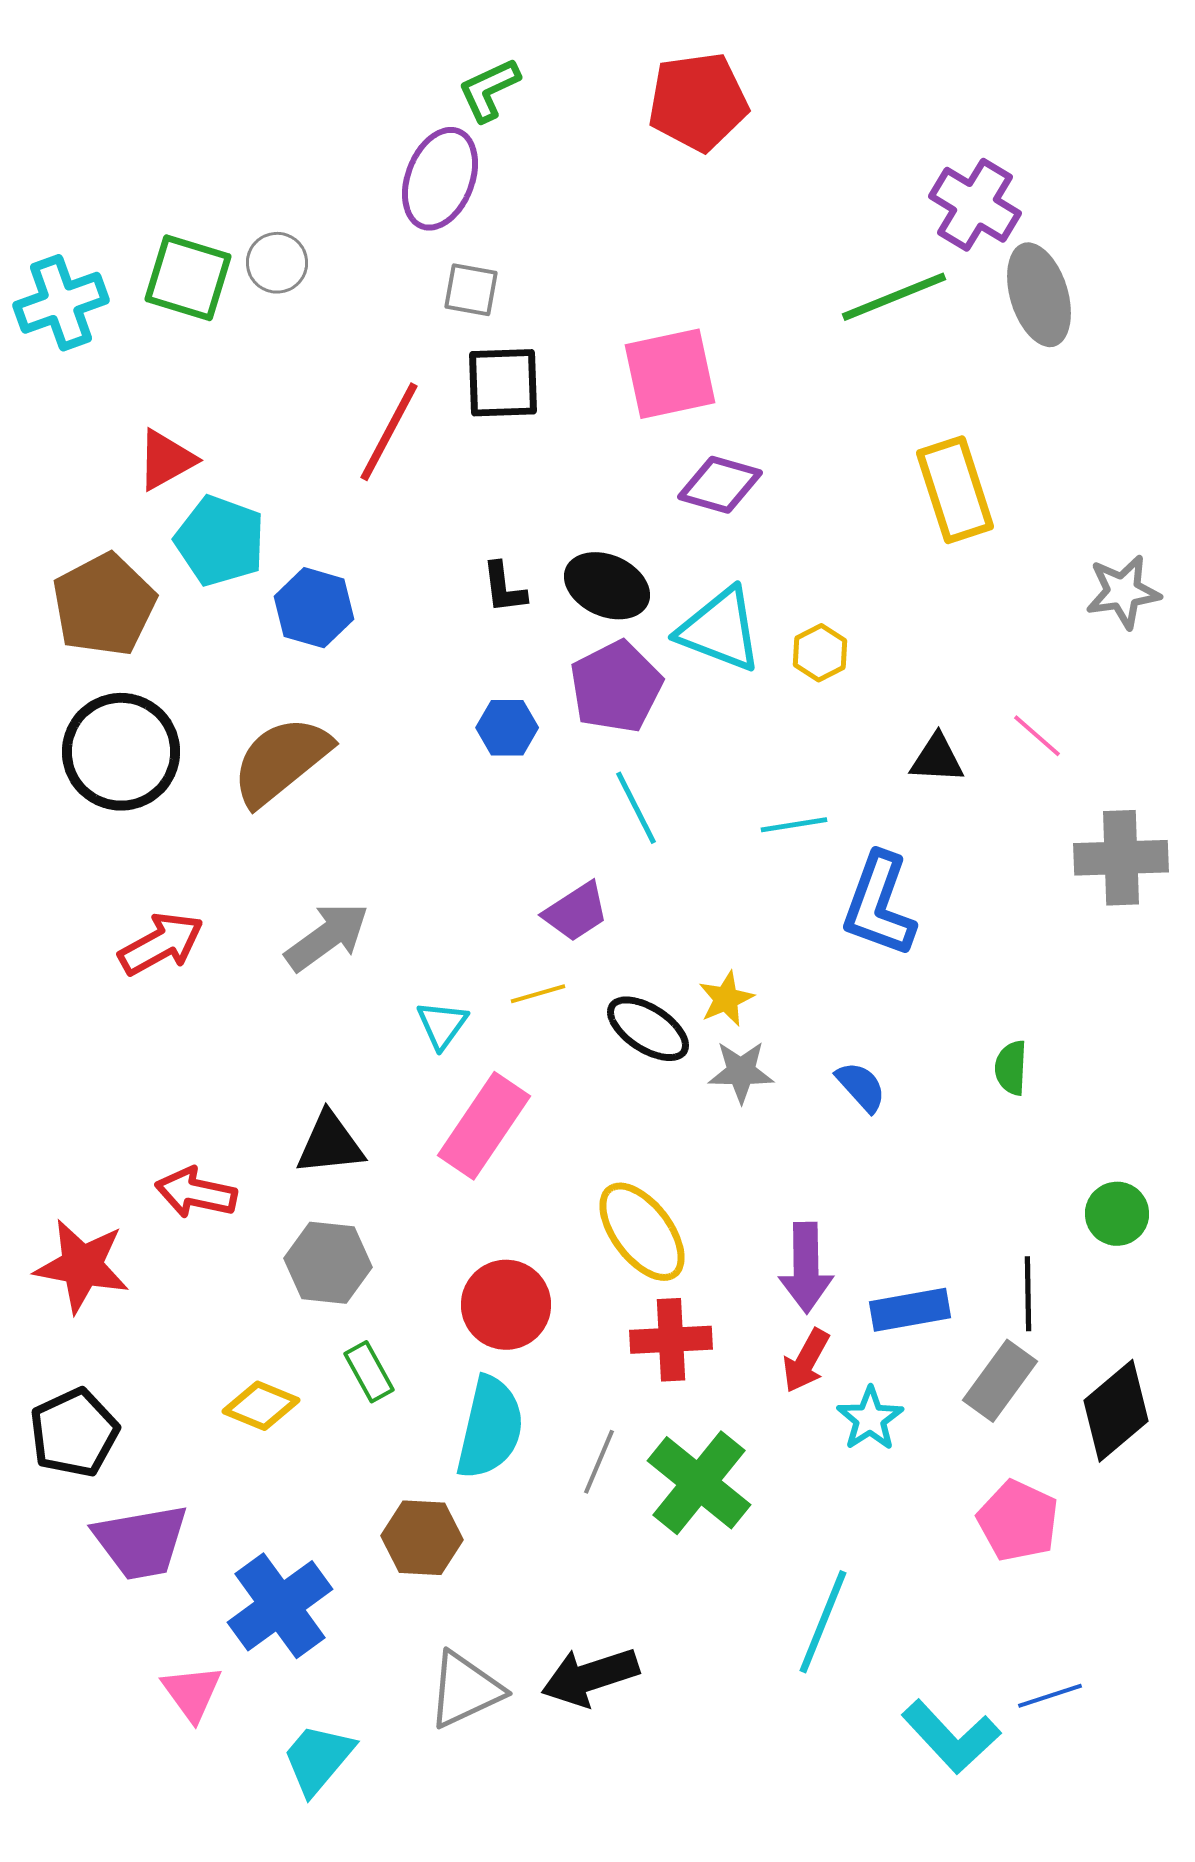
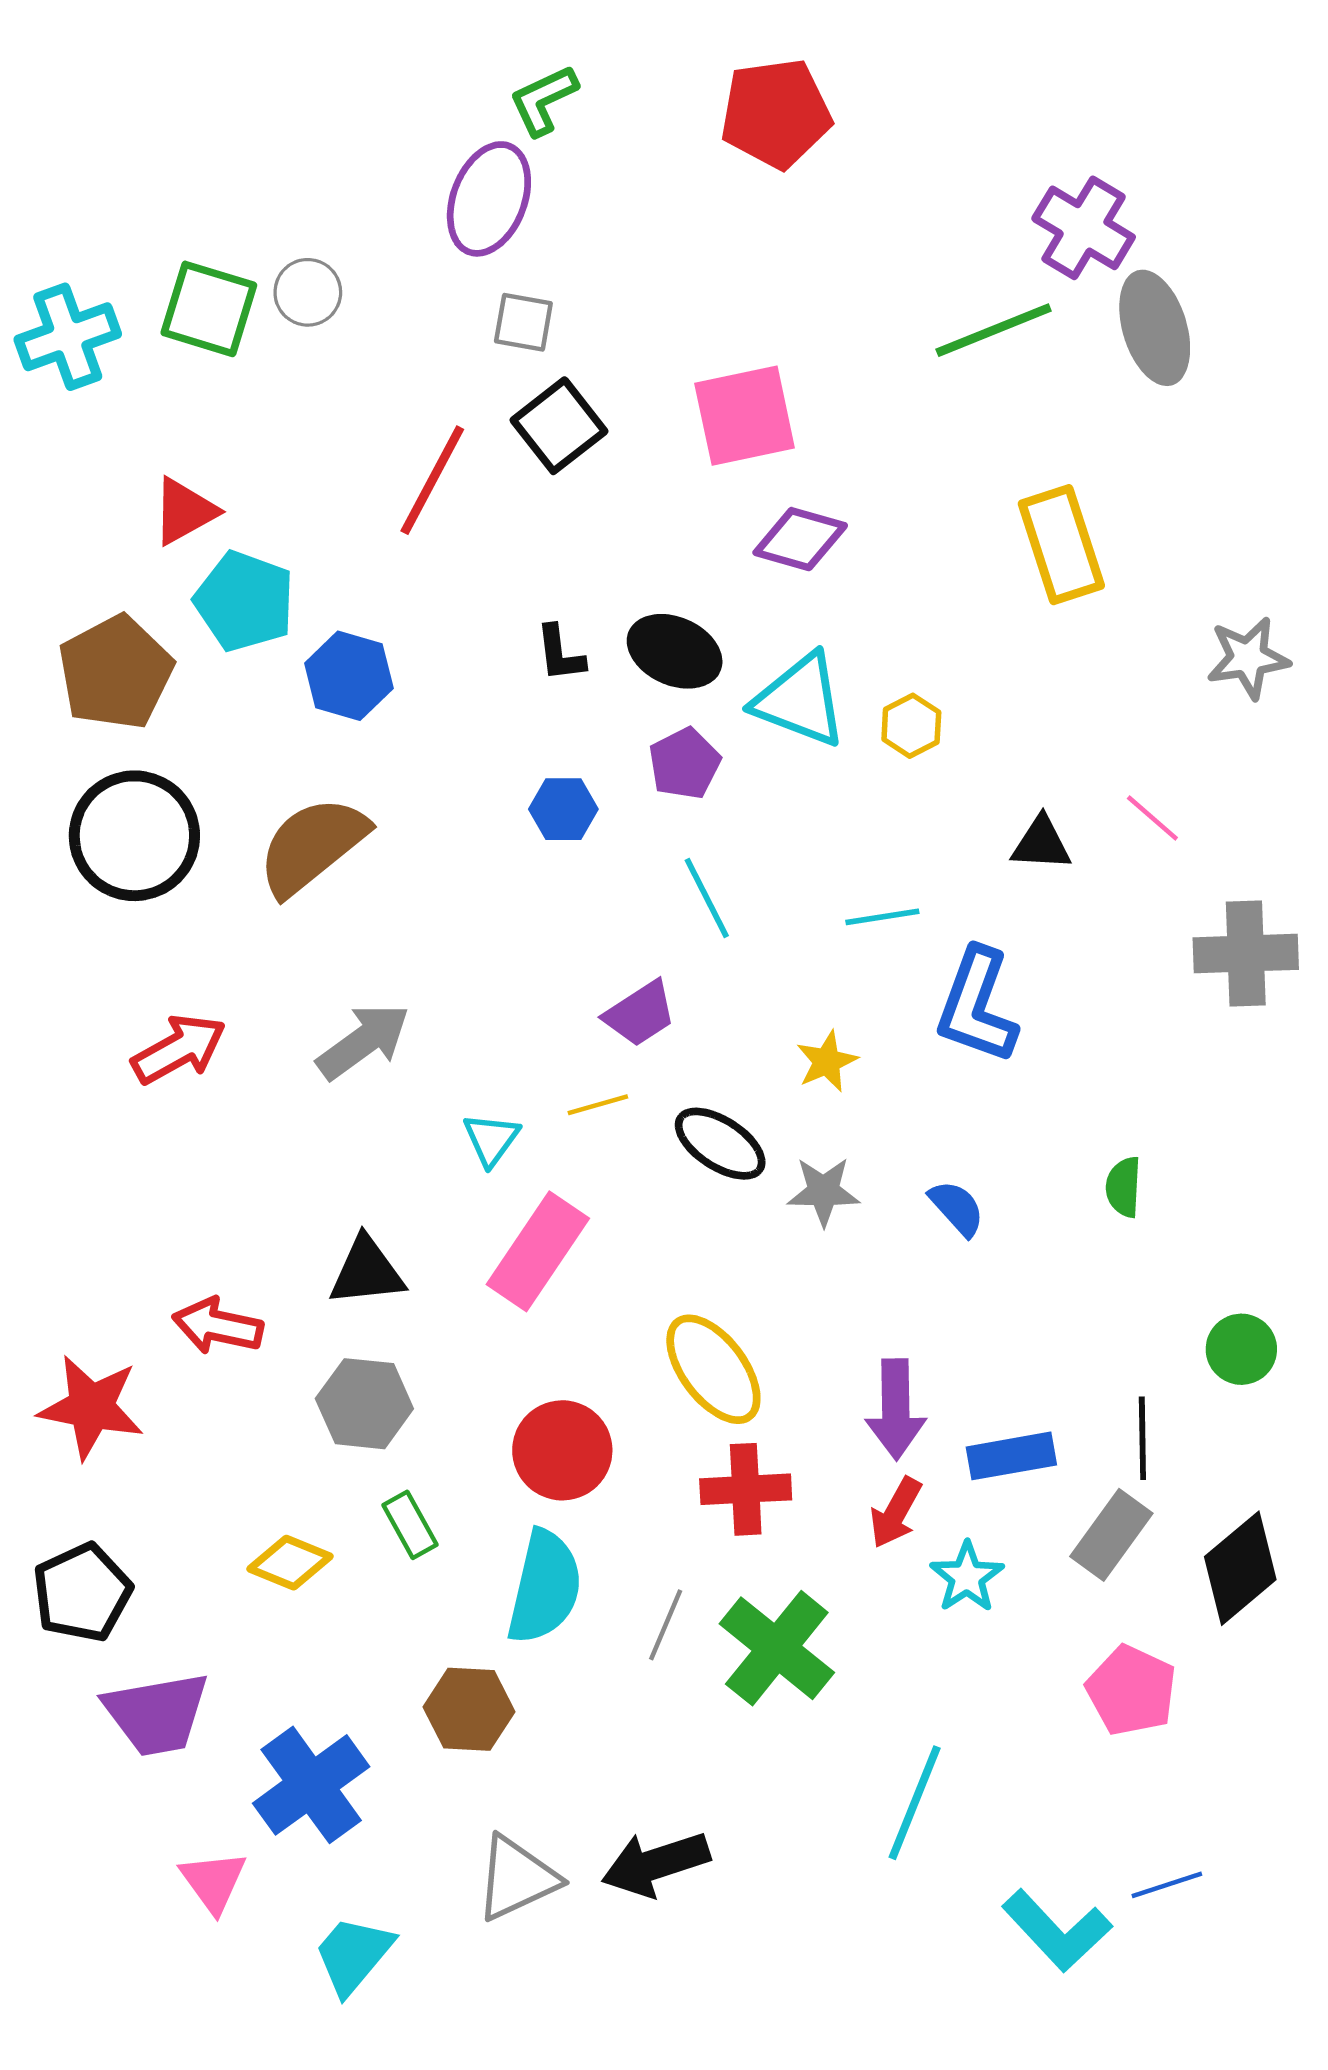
black square: (503, 383) -> (559, 426), turned -36
purple pentagon: (616, 687) -> (685, 764), size x0.7
yellow star: (726, 999) -> (827, 1061), moved

